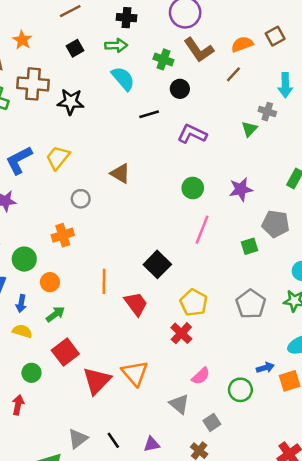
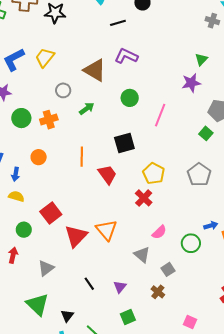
green triangle: (249, 129) -> (201, 59), moved
purple L-shape: (192, 134) -> (126, 56), moved
brown triangle: (120, 173) -> (95, 70), size x1.4
green circle: (193, 188) -> (130, 98), moved
green square: (249, 246) -> (206, 133), moved, turned -32
green circle: (24, 259) -> (21, 118), moved
black square: (157, 264) -> (124, 143), turned 30
green arrow: (55, 314) -> (87, 109), moved
gray triangle: (78, 439) -> (46, 268), moved
purple triangle: (152, 444) -> (120, 287), turned -40

